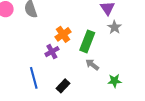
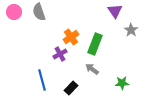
gray star: (115, 27) -> (131, 30), moved
gray arrow: (92, 65) -> (92, 69), moved

